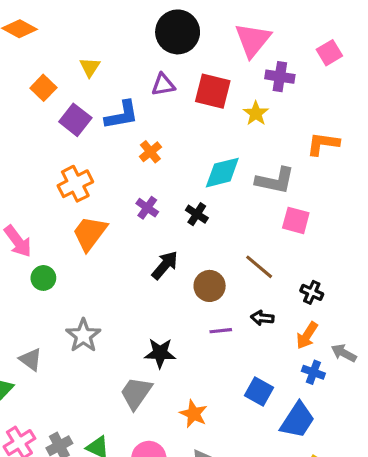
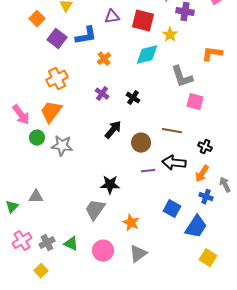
cyan diamond: (222, 173) -> (147, 55), moved
gray L-shape: (275, 181) -> (182, 77), turned 60
orange trapezoid: (90, 233) -> (51, 112), moved
brown line: (259, 267) -> (172, 131), turned -30
black arrow: (262, 318) -> (174, 163), size x1.6
gray star: (83, 335) -> (62, 146), moved, turned -30
gray arrow: (344, 353) -> (225, 185), turned 35
gray triangle: (31, 359) -> (36, 197), moved, turned -35

